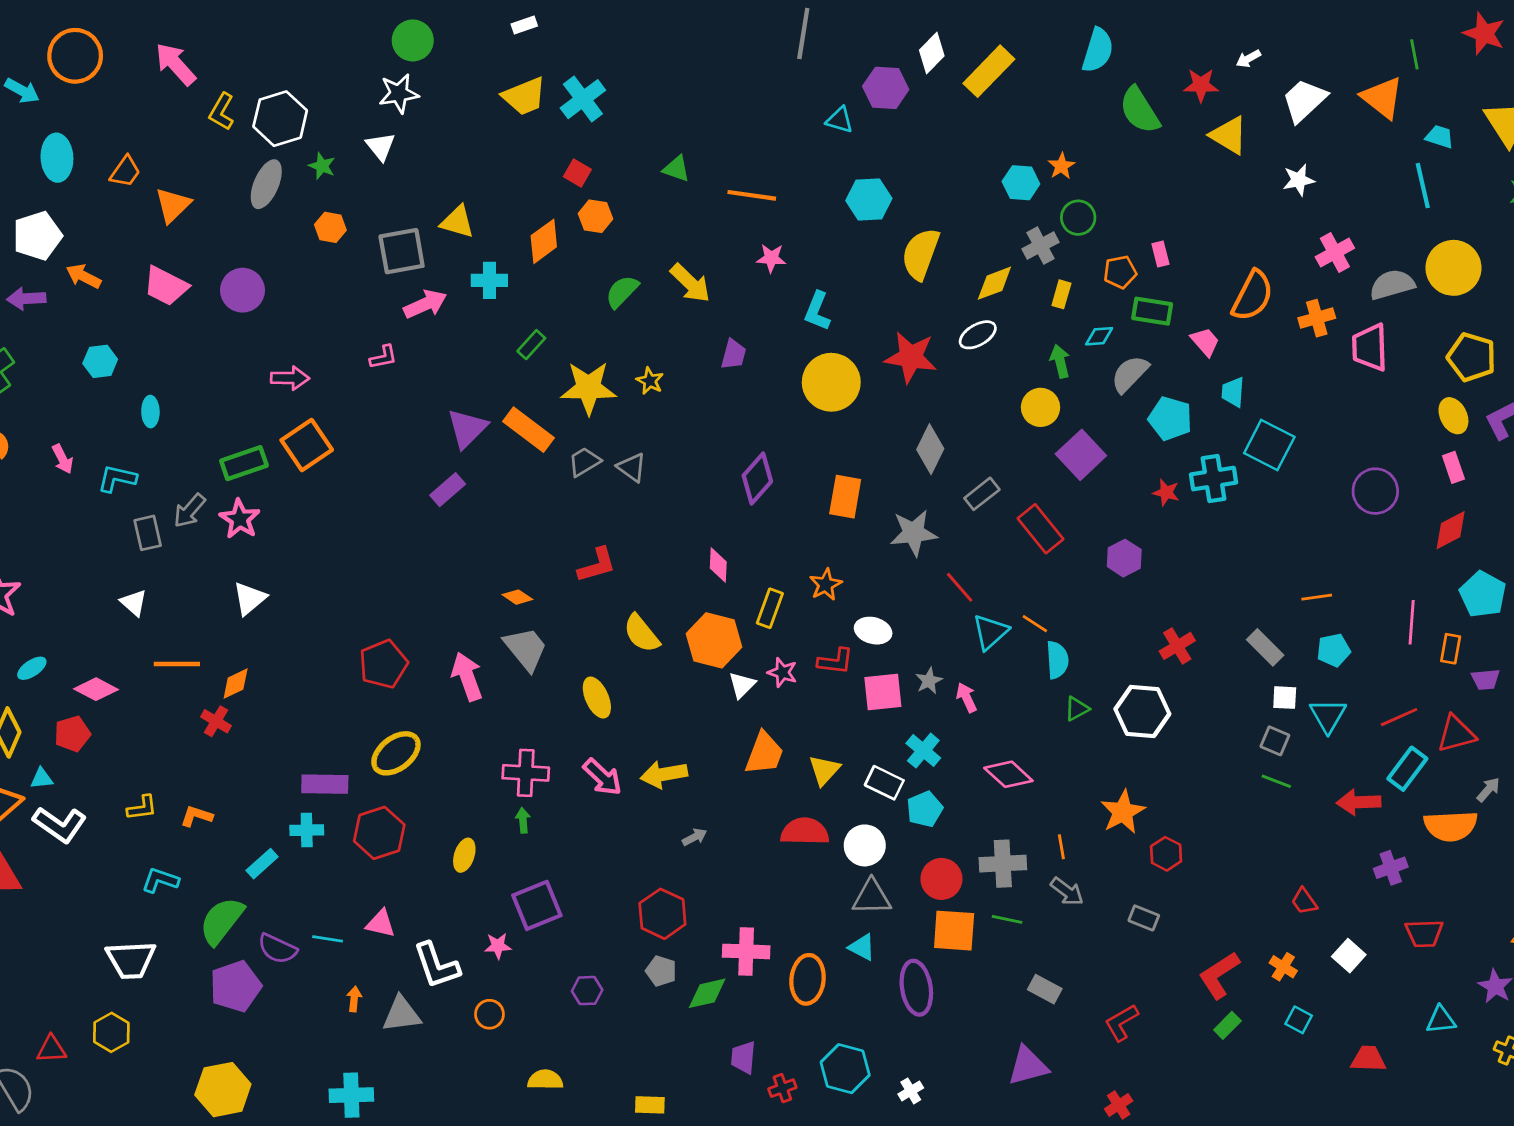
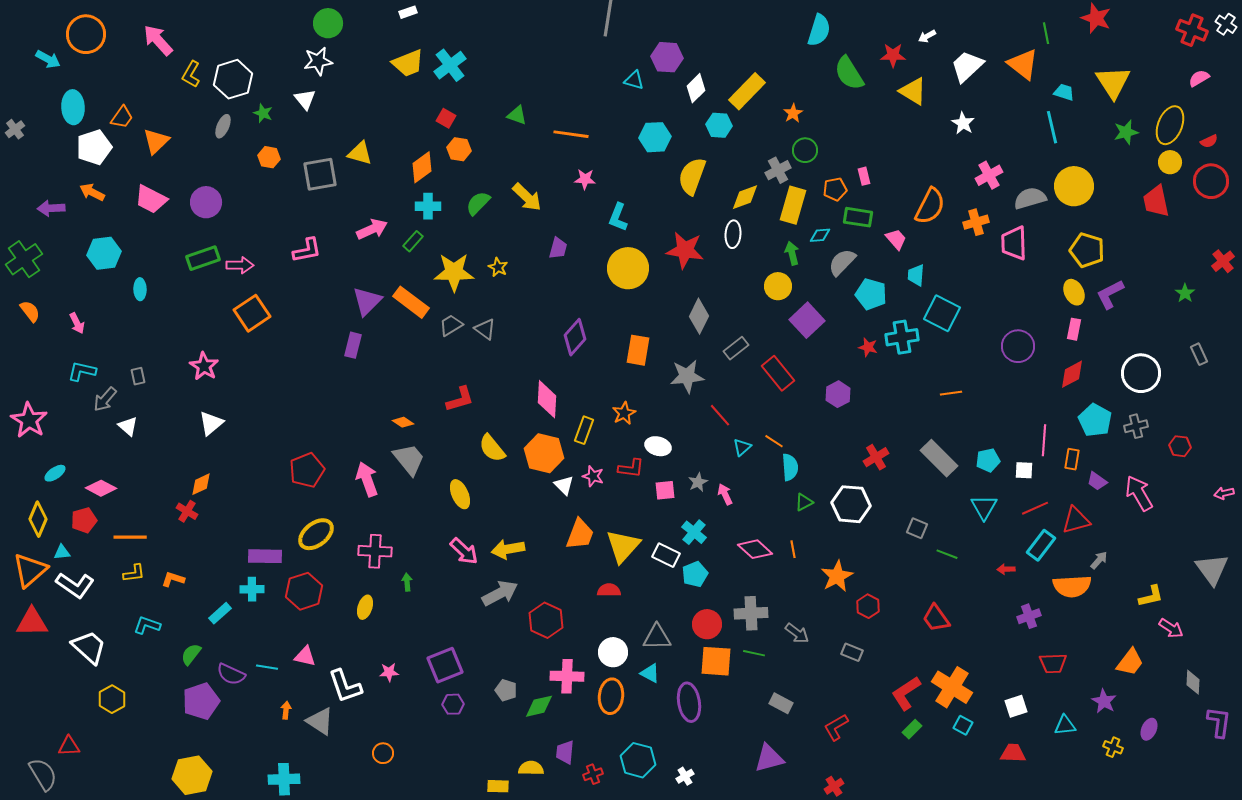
white diamond: (932, 53) -> (696, 88), moved
yellow rectangle: (989, 71) -> (747, 91), moved
white star: (1299, 180) -> (963, 123), turned -30
cyan hexagon: (1021, 183) -> (719, 125), moved
gray ellipse: (266, 184) -> (223, 126), size x0.7
white pentagon: (37, 236) -> (94, 147), moved
cyan cross: (489, 280) -> (428, 206), moved
yellow rectangle: (1061, 294) -> (793, 205), size x1.8
pink arrow: (425, 304) -> (372, 229), moved
white ellipse: (978, 335) -> (733, 234), turned -56
pink L-shape: (383, 357) -> (307, 250), size x1.4
cyan hexagon: (100, 361) -> (104, 253), size x1.4
green rectangle: (244, 463) -> (203, 258), moved
pink rectangle: (1453, 467) -> (1074, 329), turned 30
cyan L-shape: (117, 479) -> (82, 371), moved
purple rectangle: (448, 490) -> (353, 345), turned -35
gray arrow: (190, 511) -> (105, 399), moved
gray rectangle: (148, 533) -> (138, 376), size x0.7
pink diamond: (718, 565) -> (547, 399), size x1.5
orange line: (1317, 597) -> (951, 393), moved
cyan triangle: (990, 632) -> (742, 447), size x0.7
gray rectangle: (1265, 647) -> (939, 458), size x1.4
orange line: (177, 664) -> (130, 537), moved
purple trapezoid: (1486, 679) -> (1097, 481), turned 40
white triangle: (742, 685) -> (564, 485), turned -30
pink square: (883, 692) -> (665, 490), size x0.7
white square: (1285, 698) -> (1024, 470), moved
gray square: (1275, 741) -> (917, 528), moved
yellow triangle: (824, 770) -> (623, 546), size x1.5
pink cross: (526, 773) -> (375, 551), moved
red arrow: (1359, 802) -> (1006, 569), size x0.6
red semicircle: (805, 831) -> (609, 590), size x0.7
gray arrow: (695, 837) -> (500, 593), moved, size x2.0
white circle: (865, 845) -> (613, 652), moved
orange line: (1061, 847) -> (793, 549), moved
red trapezoid: (1304, 901) -> (936, 618), moved, size x1.4
purple square: (537, 905) -> (445, 665), moved
red hexagon: (662, 914) -> (546, 620), moved
green semicircle: (222, 921) -> (191, 654), size x0.6
white square: (1349, 956) -> (1016, 706), moved, turned 30
white trapezoid: (131, 960) -> (89, 647), moved, turned -135
orange cross: (1283, 967) -> (952, 687), size x2.0
gray triangle: (402, 1014) -> (320, 721), turned 40
orange circle: (489, 1014) -> (383, 753), moved
yellow hexagon: (111, 1032) -> (112, 699), moved
yellow semicircle: (545, 1080) -> (531, 768), moved

